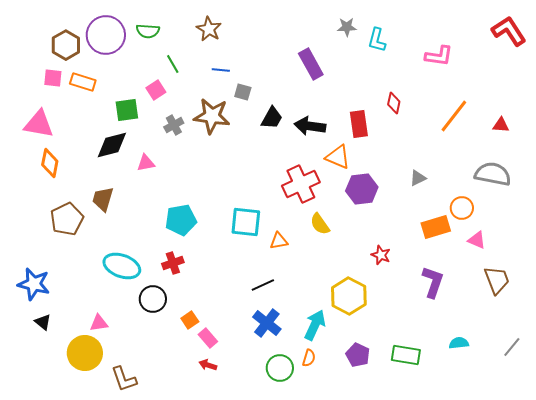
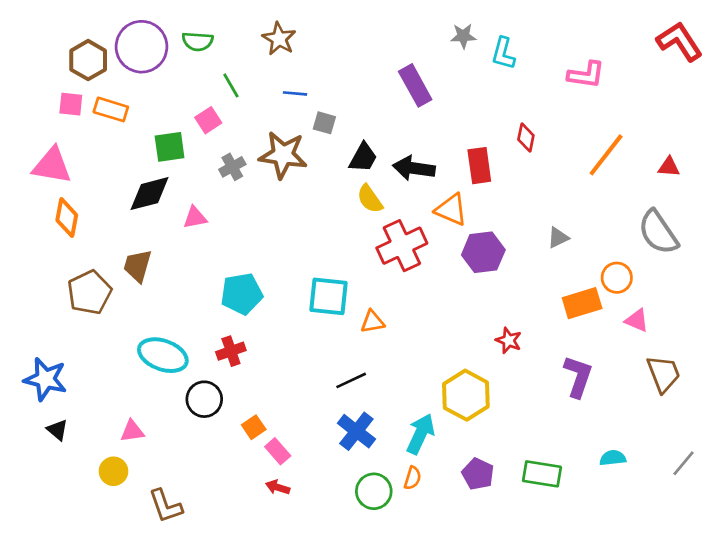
gray semicircle: (493, 174) -> (658, 232), turned -135
yellow semicircle: (320, 224) -> (370, 199), moved
yellow circle: (85, 353) -> (113, 471), size x0.6

